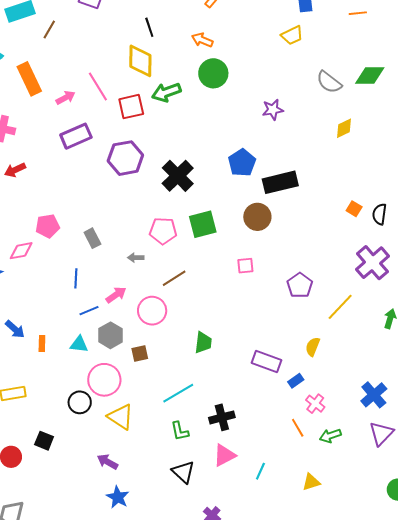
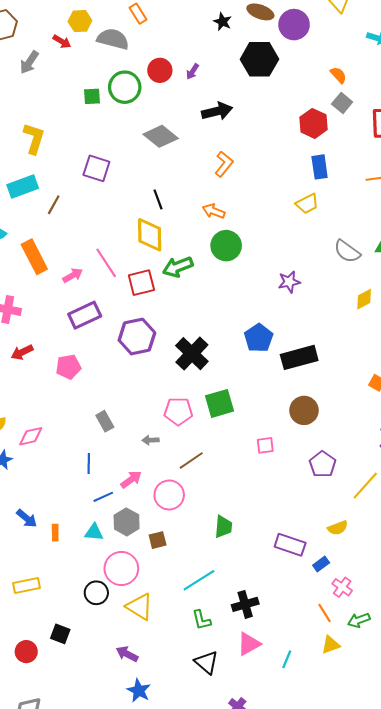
brown circle: (257, 217) -> (304, 410), moved
pink pentagon: (48, 226) -> (68, 367), moved
yellow semicircle: (313, 347) -> (338, 528), turned -132
yellow triangle: (311, 482) -> (331, 645), moved

